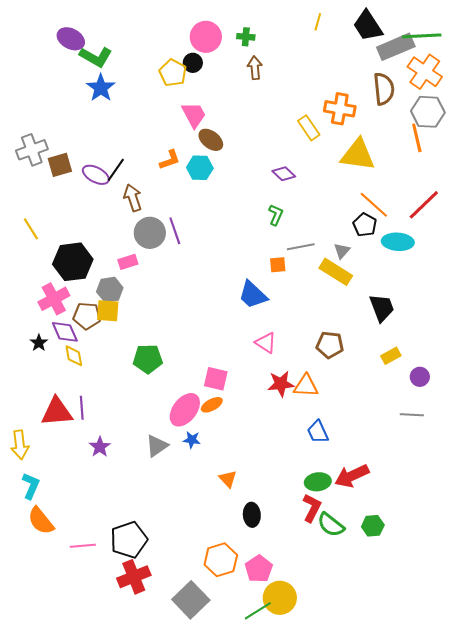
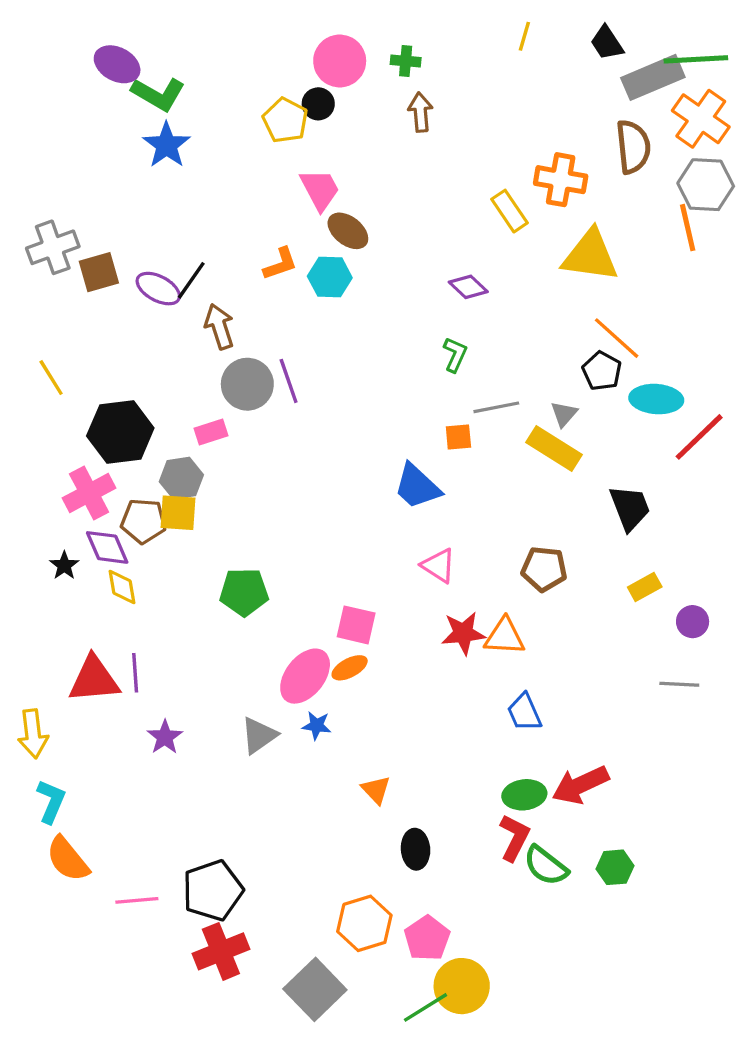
black trapezoid: (368, 26) -> (607, 43), size x0.7
red line: (424, 205) -> (699, 437), moved

